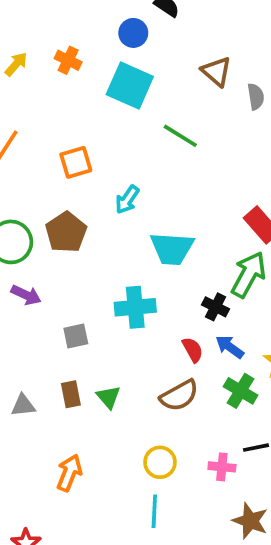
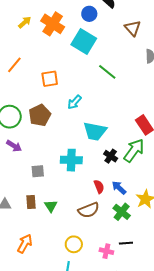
orange cross: (68, 60) -> (53, 24), size x1.6
brown triangle: (216, 71) -> (133, 28), moved
black cross: (216, 307) -> (111, 156), moved

